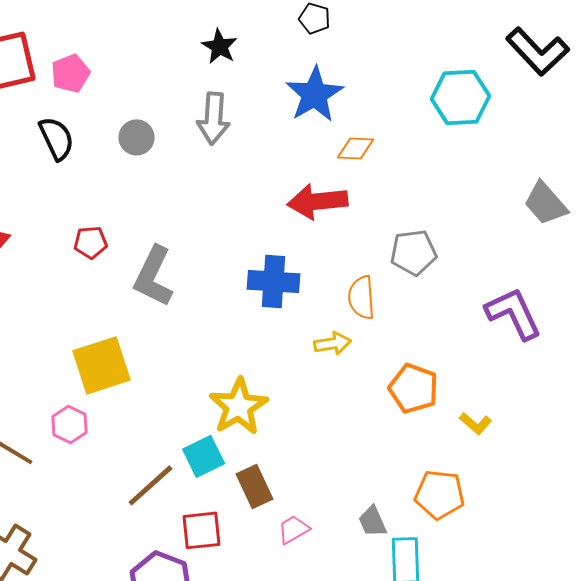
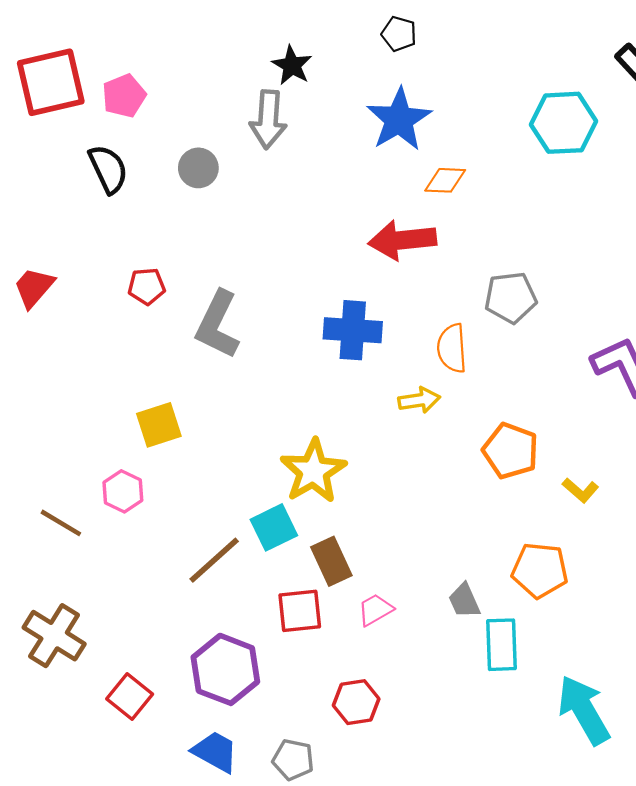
gray arrow: (214, 118) -> (268, 119), moved
yellow square: (102, 365) -> (159, 425), size x0.7
red square: (202, 530) -> (300, 611), moved

